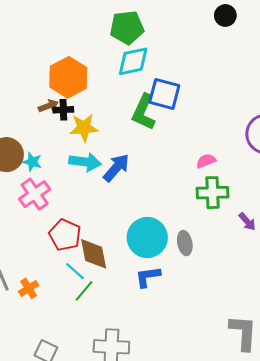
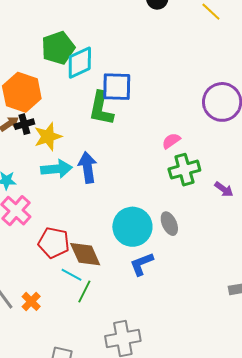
green pentagon: (127, 27) -> (58, 48), moved
blue arrow: (116, 168) -> (88, 167), turned -36

